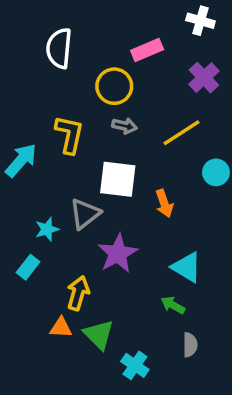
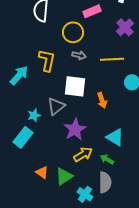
yellow line: (181, 133) -> (112, 59), turned 30
cyan rectangle: (28, 267) -> (23, 137), size x1.5
yellow arrow: (78, 293) -> (83, 154), moved, turned 42
orange triangle: (61, 328) -> (42, 172), turned 32
green triangle: (99, 334) -> (64, 176), turned 42
gray semicircle: (190, 345) -> (105, 182), moved, size x1.5

